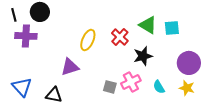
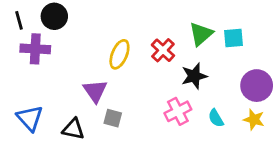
green triangle: (148, 25) -> (201, 34), turned 48
purple triangle: (70, 67) -> (95, 91), turned -48
gray square: (110, 87) -> (113, 118), moved

